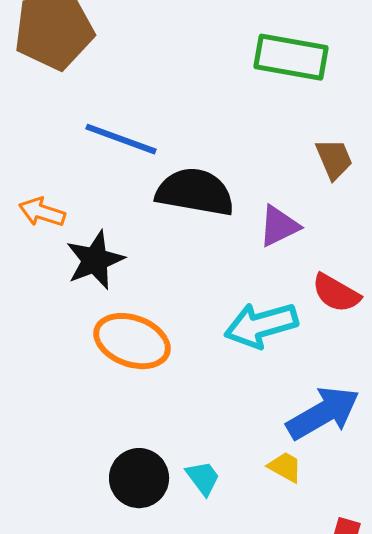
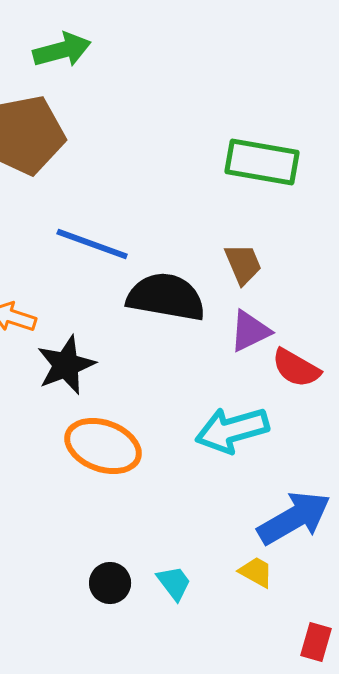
brown trapezoid: (334, 159) -> (243, 264), moved
red semicircle: (336, 293) -> (296, 368), moved
black circle: (139, 478) -> (110, 583), size x0.7

